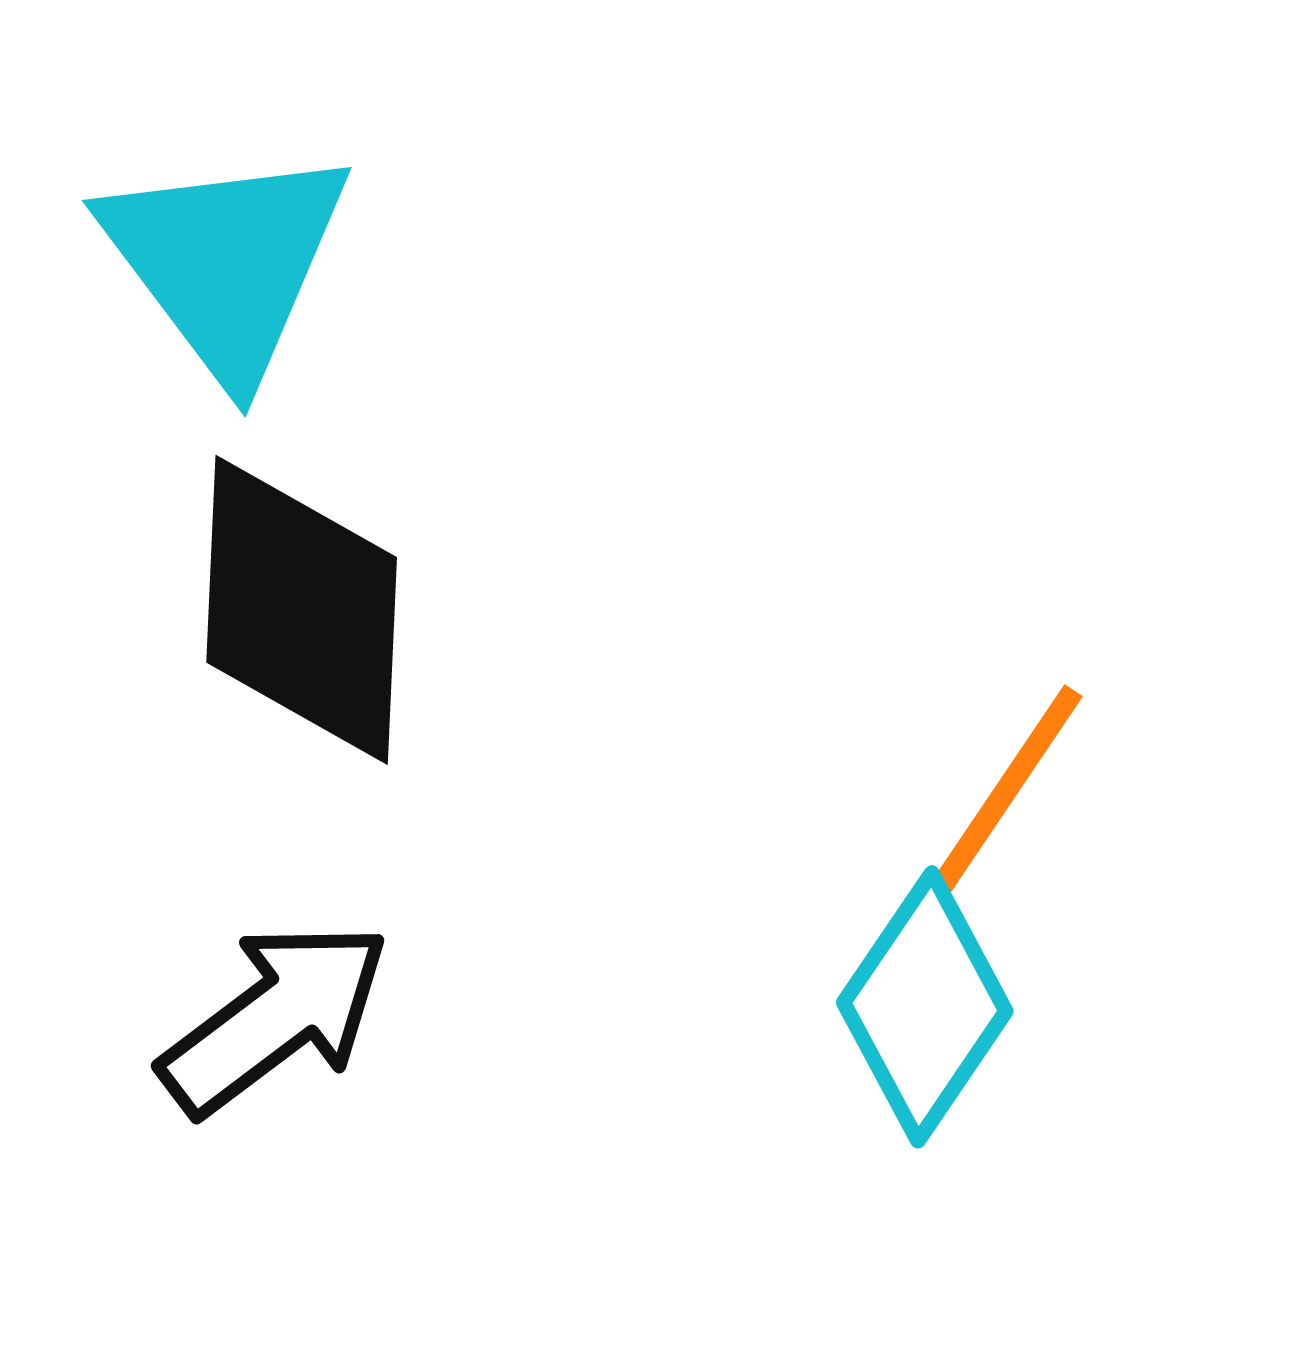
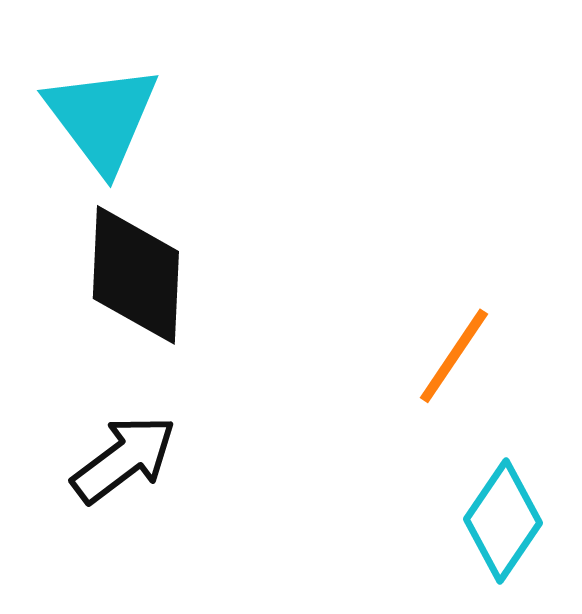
cyan diamond: (925, 1007) -> (503, 521), moved

